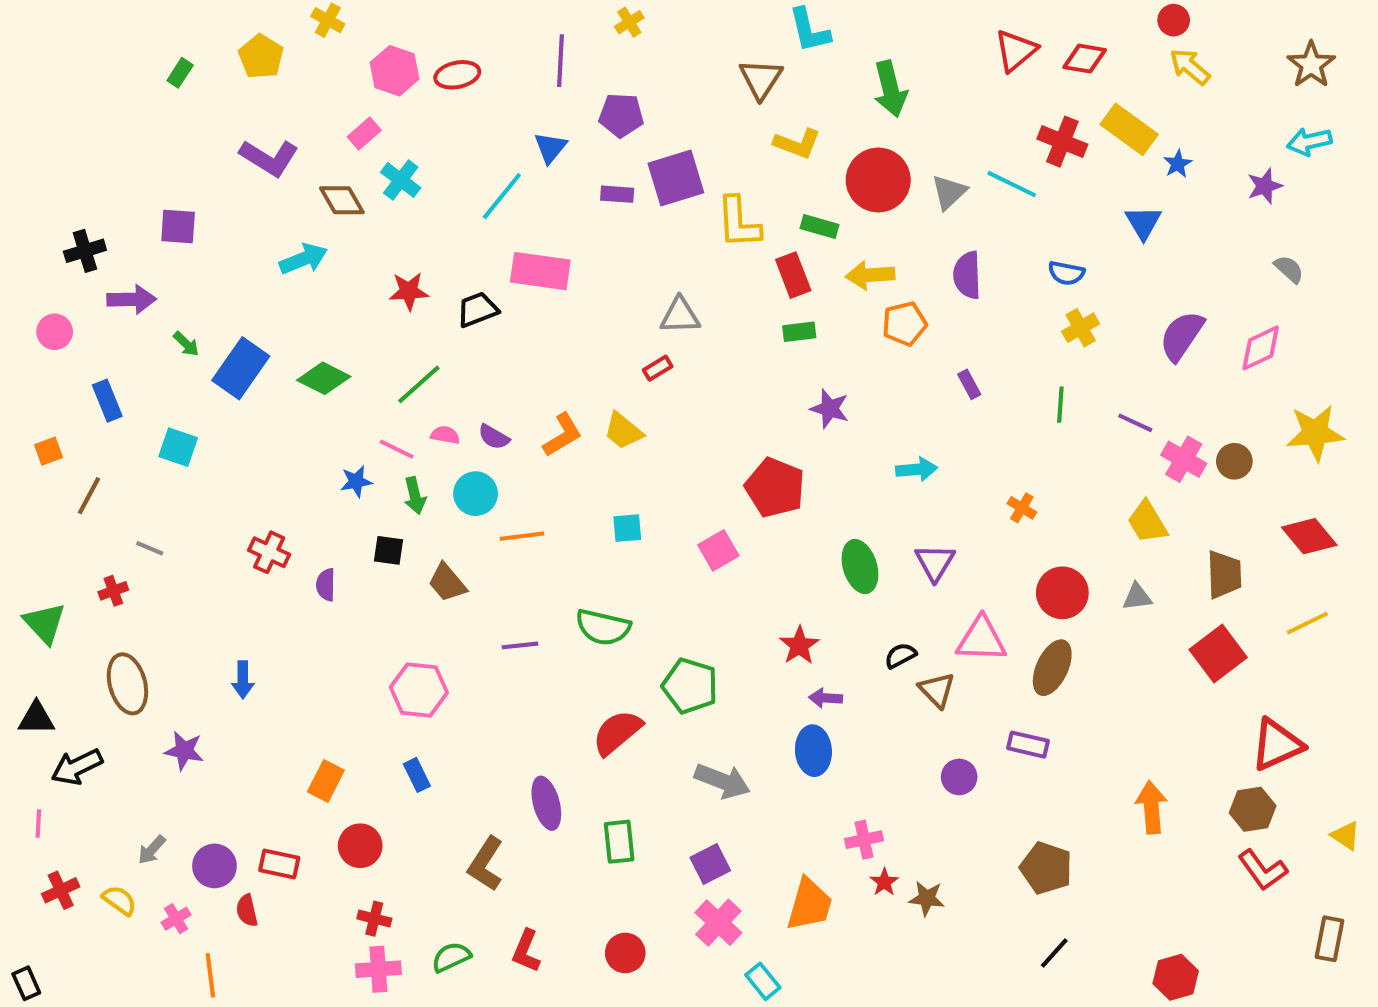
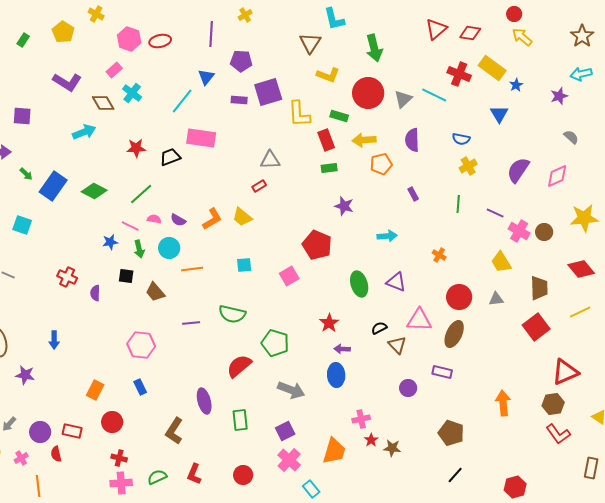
purple triangle: (935, 562) -> (396, 282), turned -40

